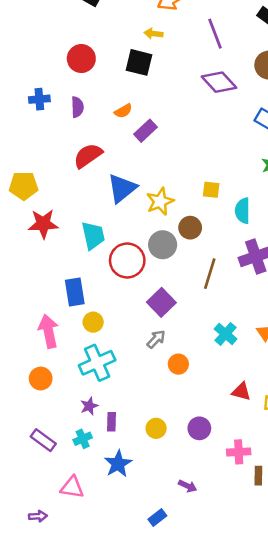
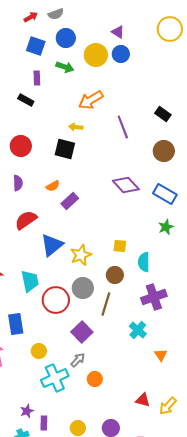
purple diamond: (219, 82) -> (126, 185), moved
brown circle: (190, 228) -> (115, 275), moved
brown line: (210, 274) -> (106, 304), moved
yellow circle: (93, 322) -> (39, 351), moved
cyan cross: (226, 334) -> (138, 330), moved
cyan cross: (97, 363) -> (55, 378), moved

